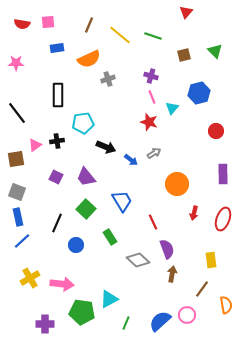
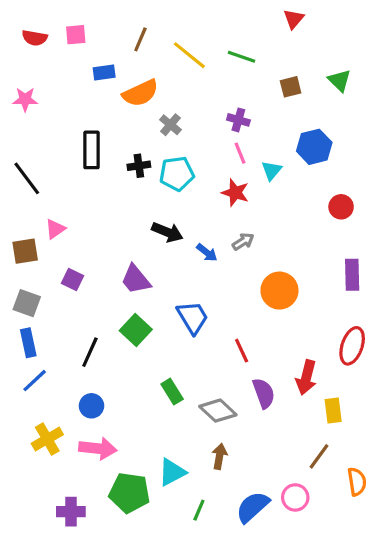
blue rectangle: (57, 48) -> (104, 73), moved
gray cross: (108, 79) -> (170, 125), turned -32
cyan pentagon: (83, 123) -> (177, 174), moved
black cross: (57, 141) -> (139, 166), moved
purple square: (56, 177) -> (73, 279), moved
red arrow: (194, 213) -> (306, 377), moved, size x1.5
green rectangle: (110, 237) -> (172, 392), moved
blue circle: (76, 245) -> (91, 406), moved
brown arrow: (172, 274) -> (219, 456), moved

